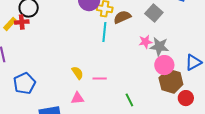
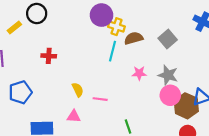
red cross: (22, 22) -> (49, 56), moved
pink star: (145, 42) -> (139, 73), moved
brown hexagon: (171, 81) -> (186, 106), moved

